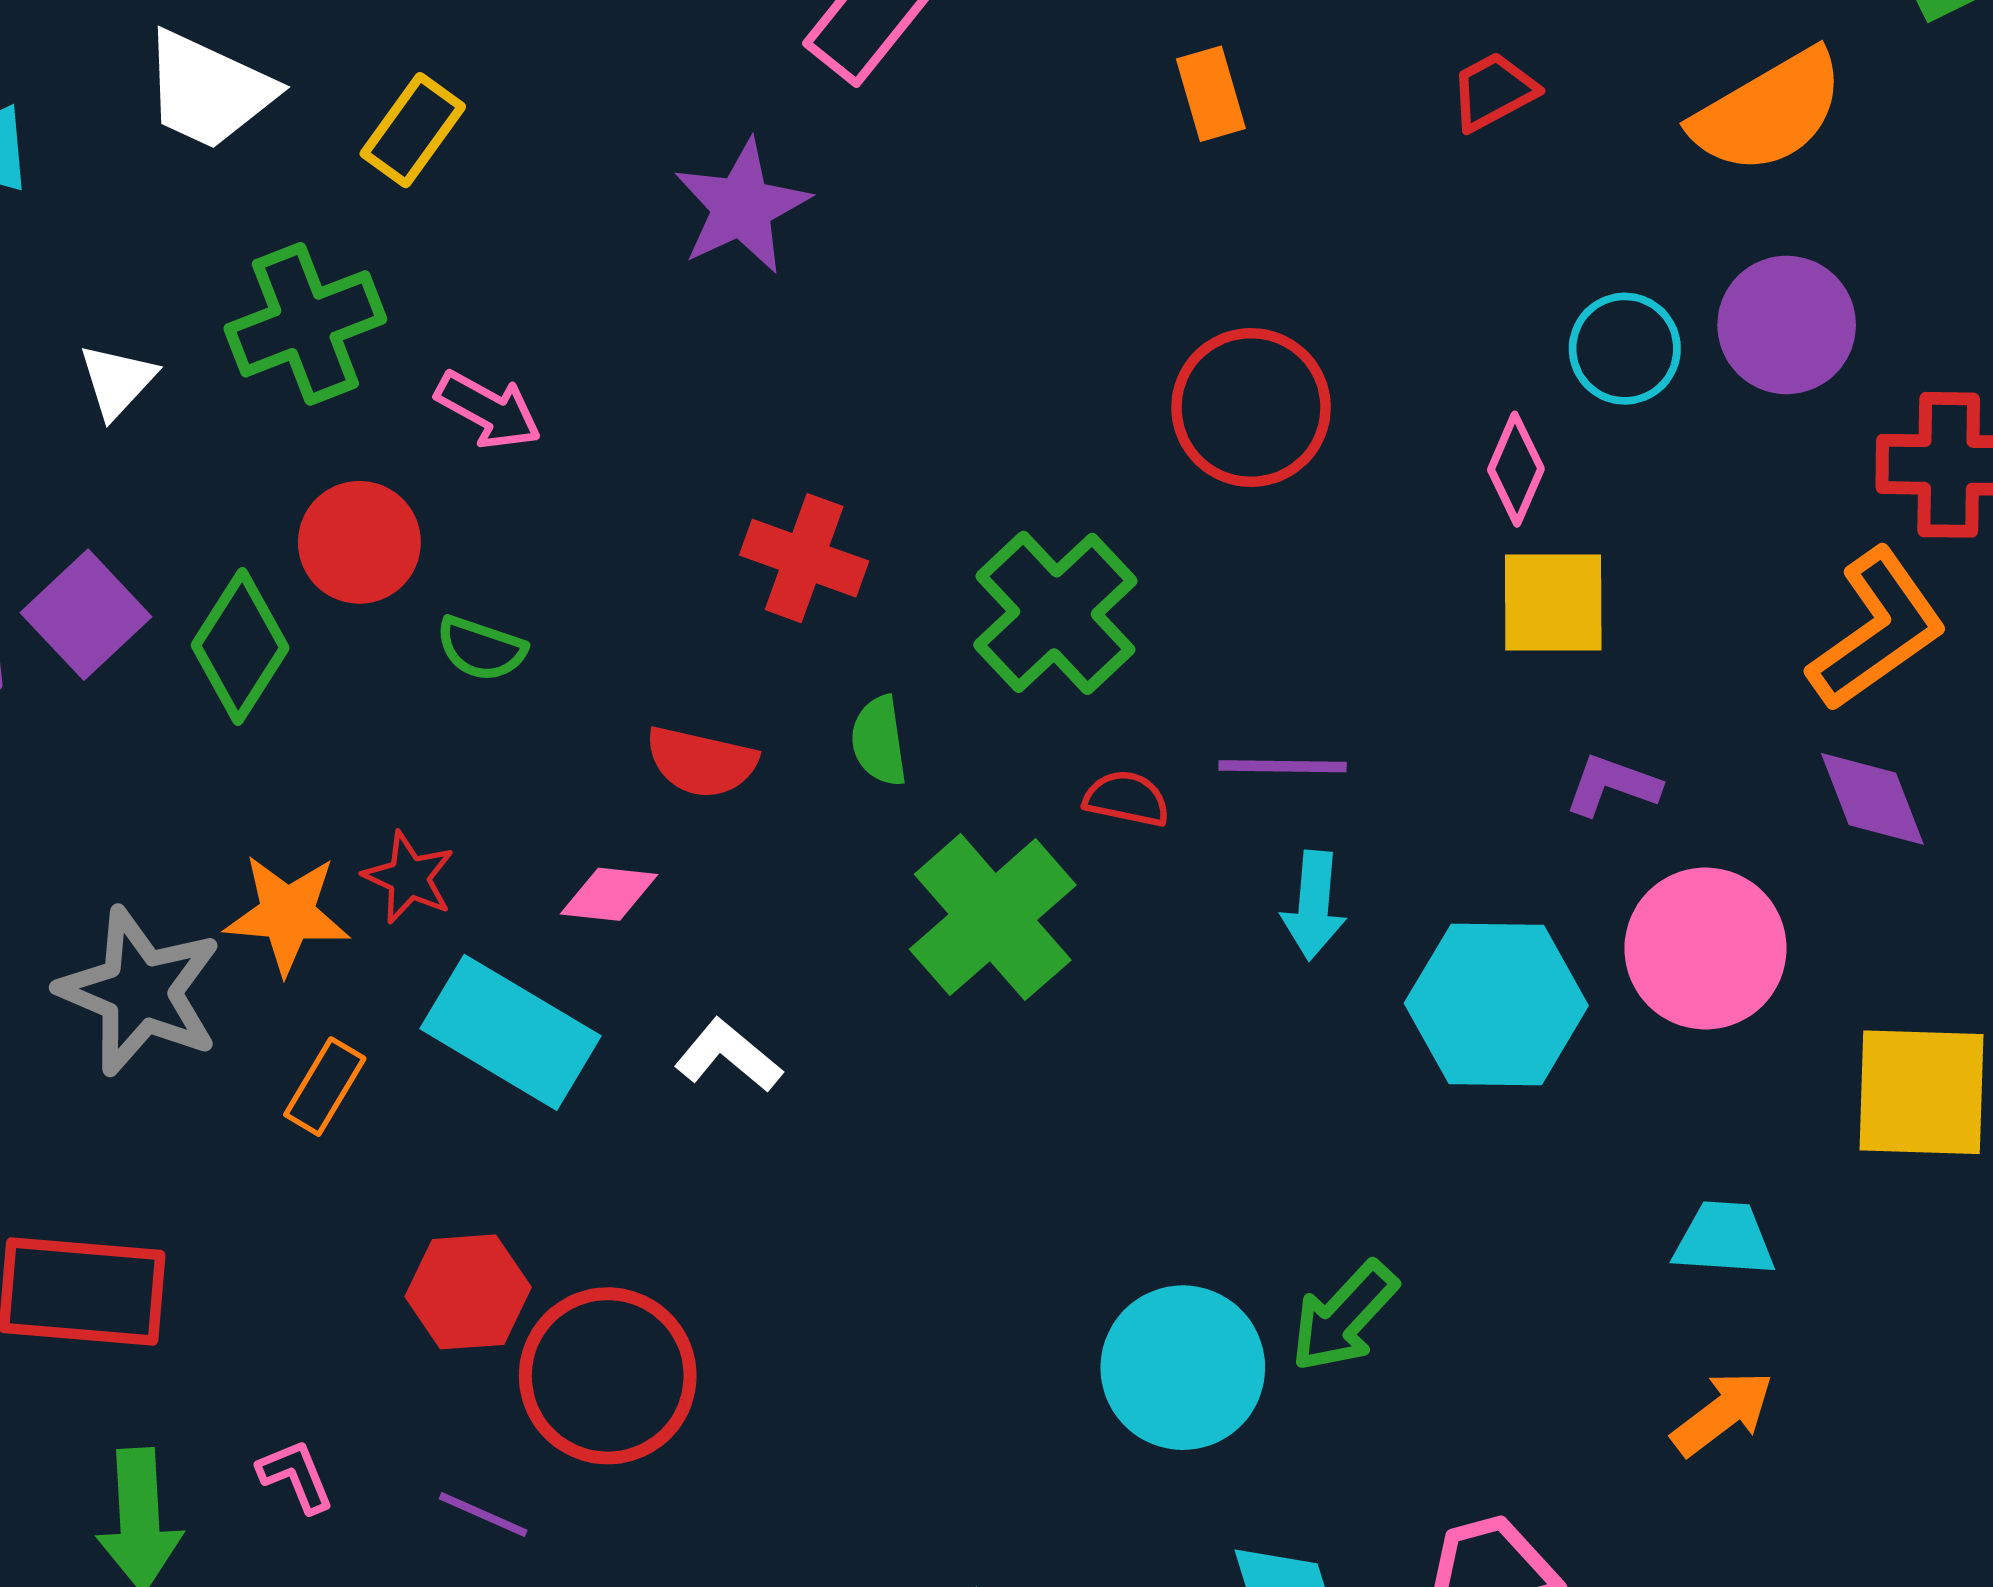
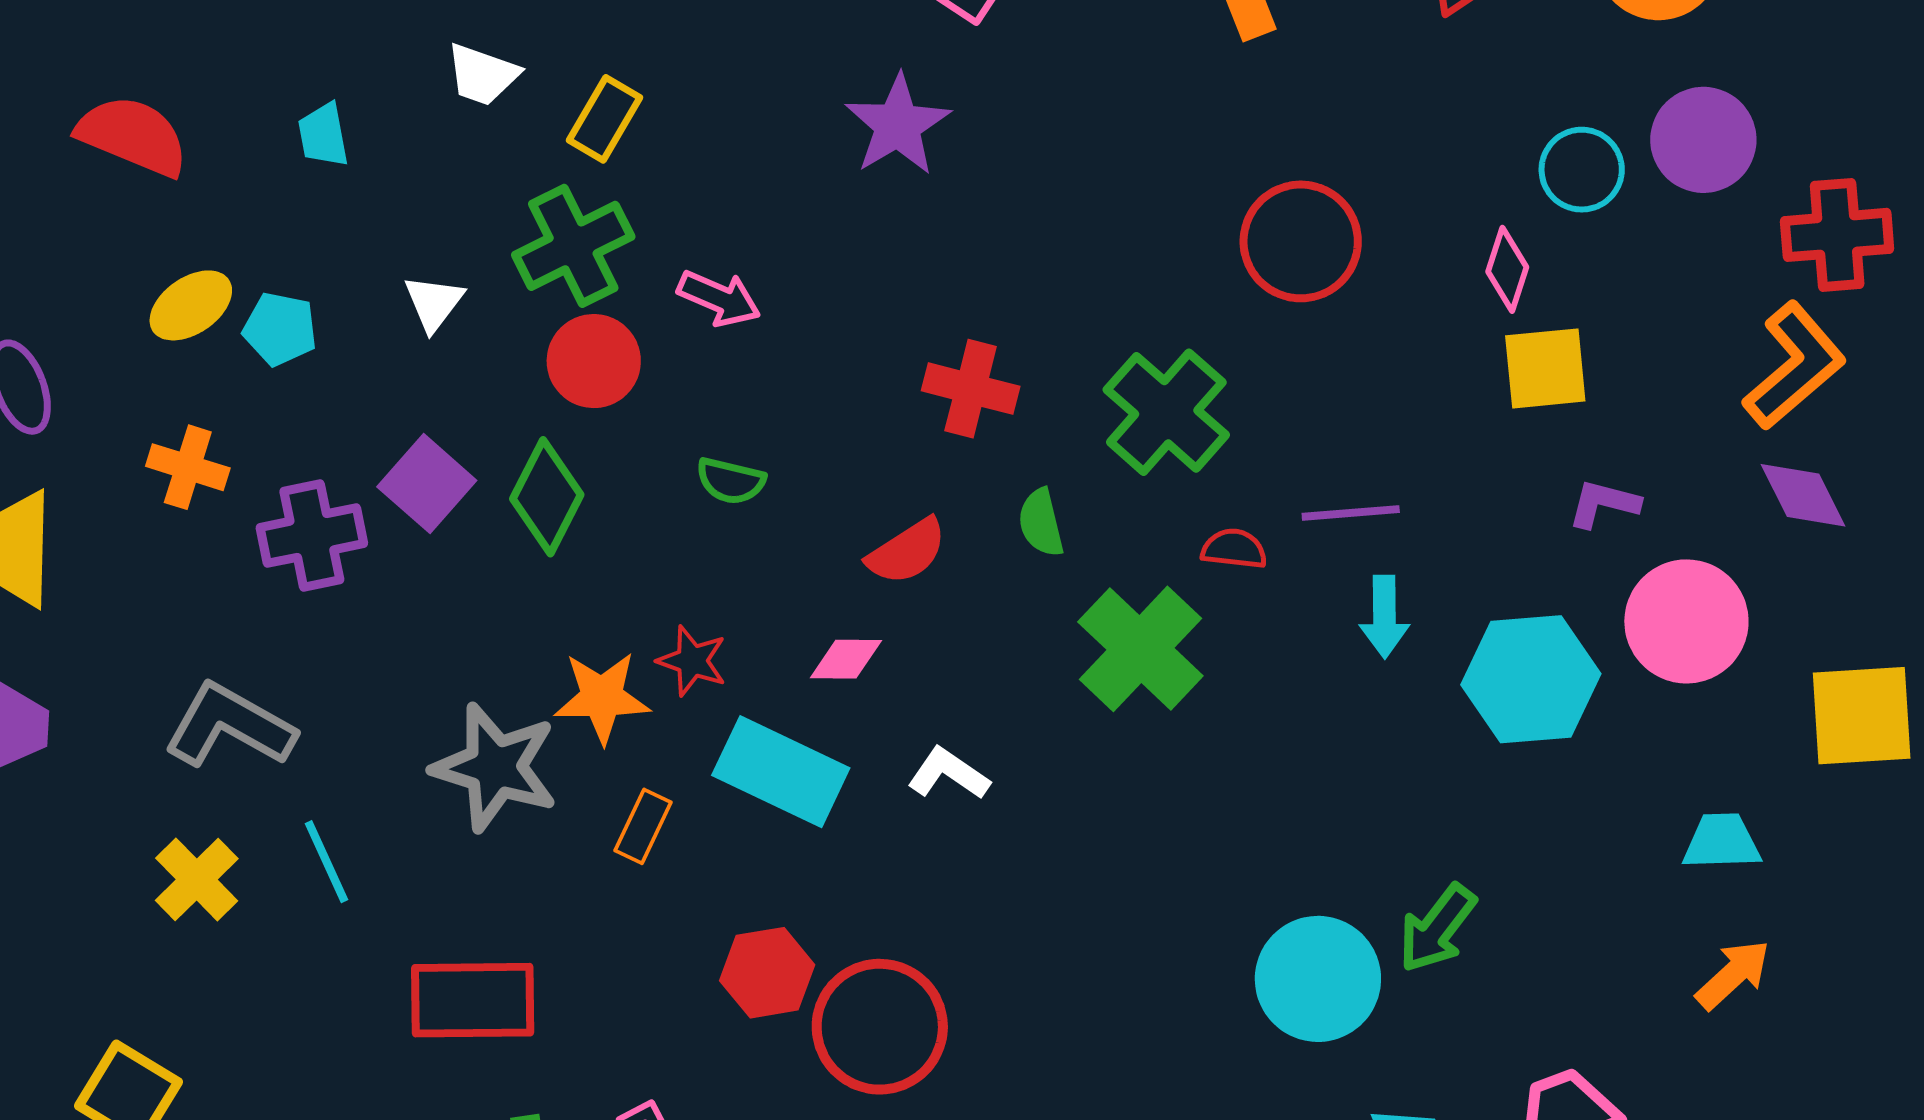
white trapezoid: (208, 90) -> (482, 75), size x0.7
yellow rectangle: (413, 130) -> (605, 119), moved
red circle: (359, 542) -> (594, 361), moved
red semicircle: (701, 762) -> (907, 551), turned -40

